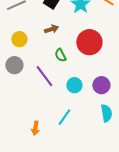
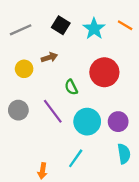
brown arrow: (51, 29) -> (49, 57), moved
gray circle: (14, 65) -> (18, 110), moved
cyan circle: (74, 85) -> (87, 122), size x1.5

